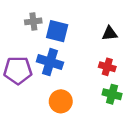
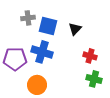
black triangle: (110, 33) -> (75, 29), moved, turned -40
orange circle: (61, 101) -> (37, 85), moved

